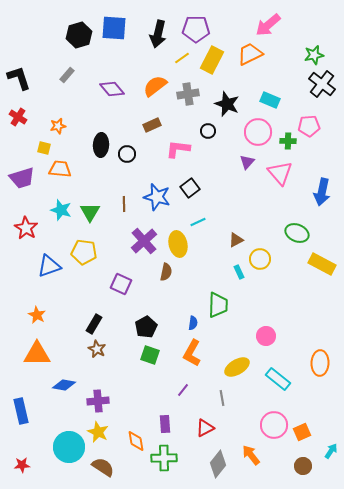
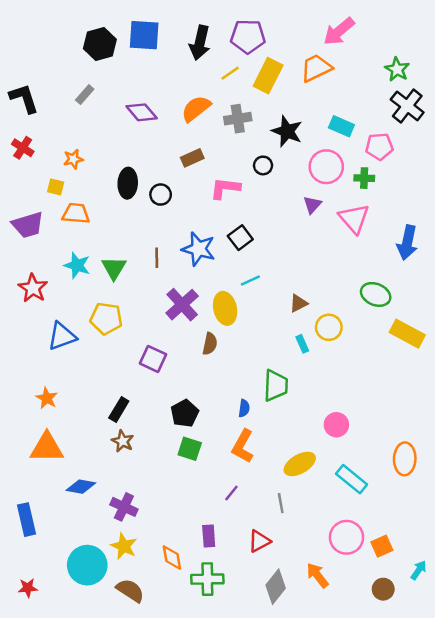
green star: (314, 55) -> (397, 69), turned -30
pink pentagon: (309, 126) -> (379, 146), moved
purple cross: (98, 401) -> (124, 507), turned 30

